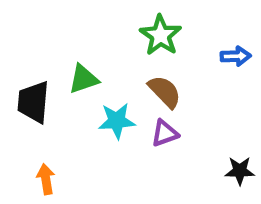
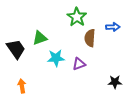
brown semicircle: (165, 92) -> (90, 38), moved, turned -132
black trapezoid: (33, 102) -> (16, 49), turned 140

